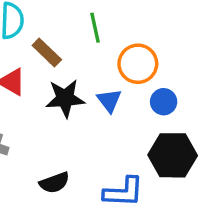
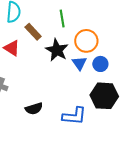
black star: (65, 98) -> (57, 50), moved, turned 30
blue triangle: (109, 100) -> (79, 63), moved

